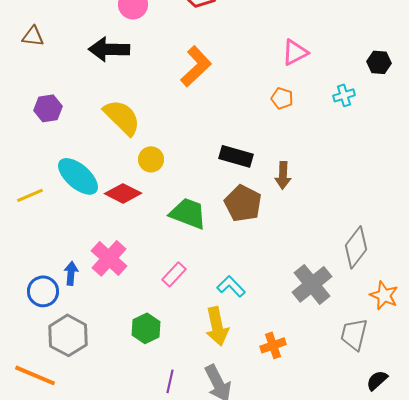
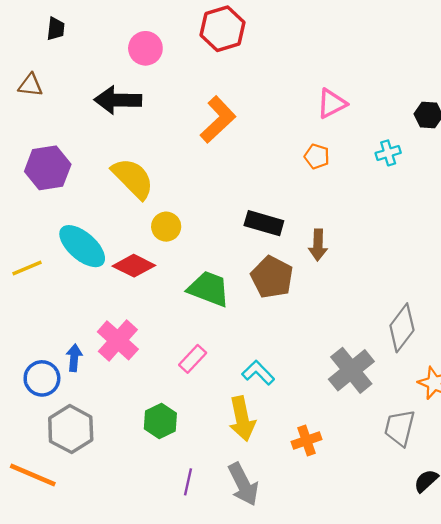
purple hexagon: (48, 108) -> (48, 168), size x1.4

